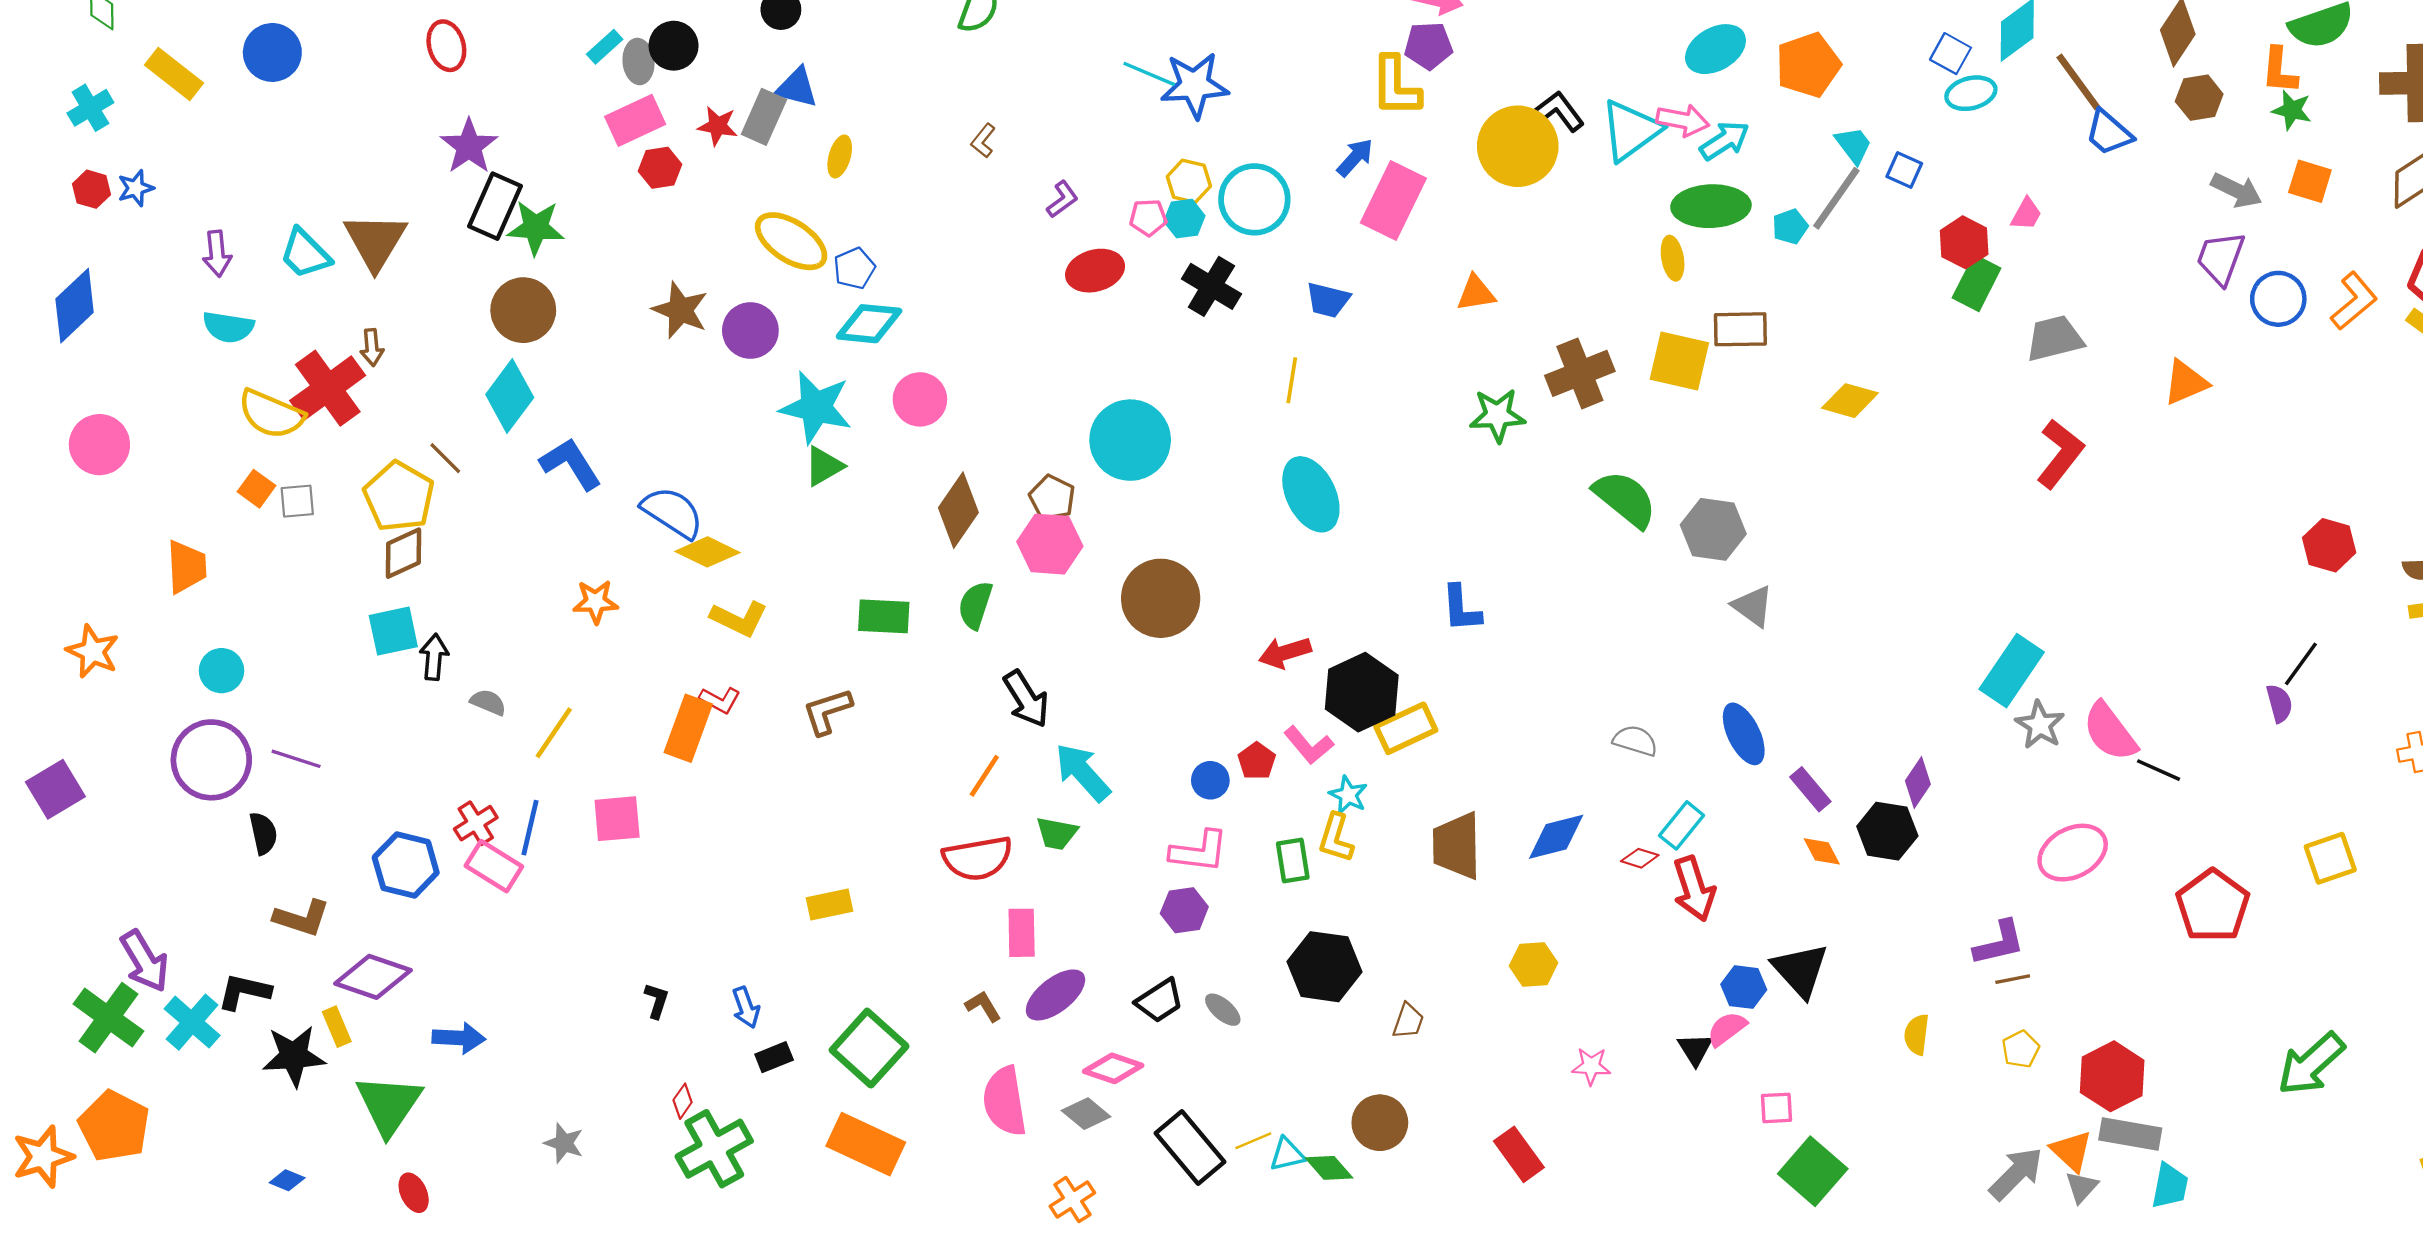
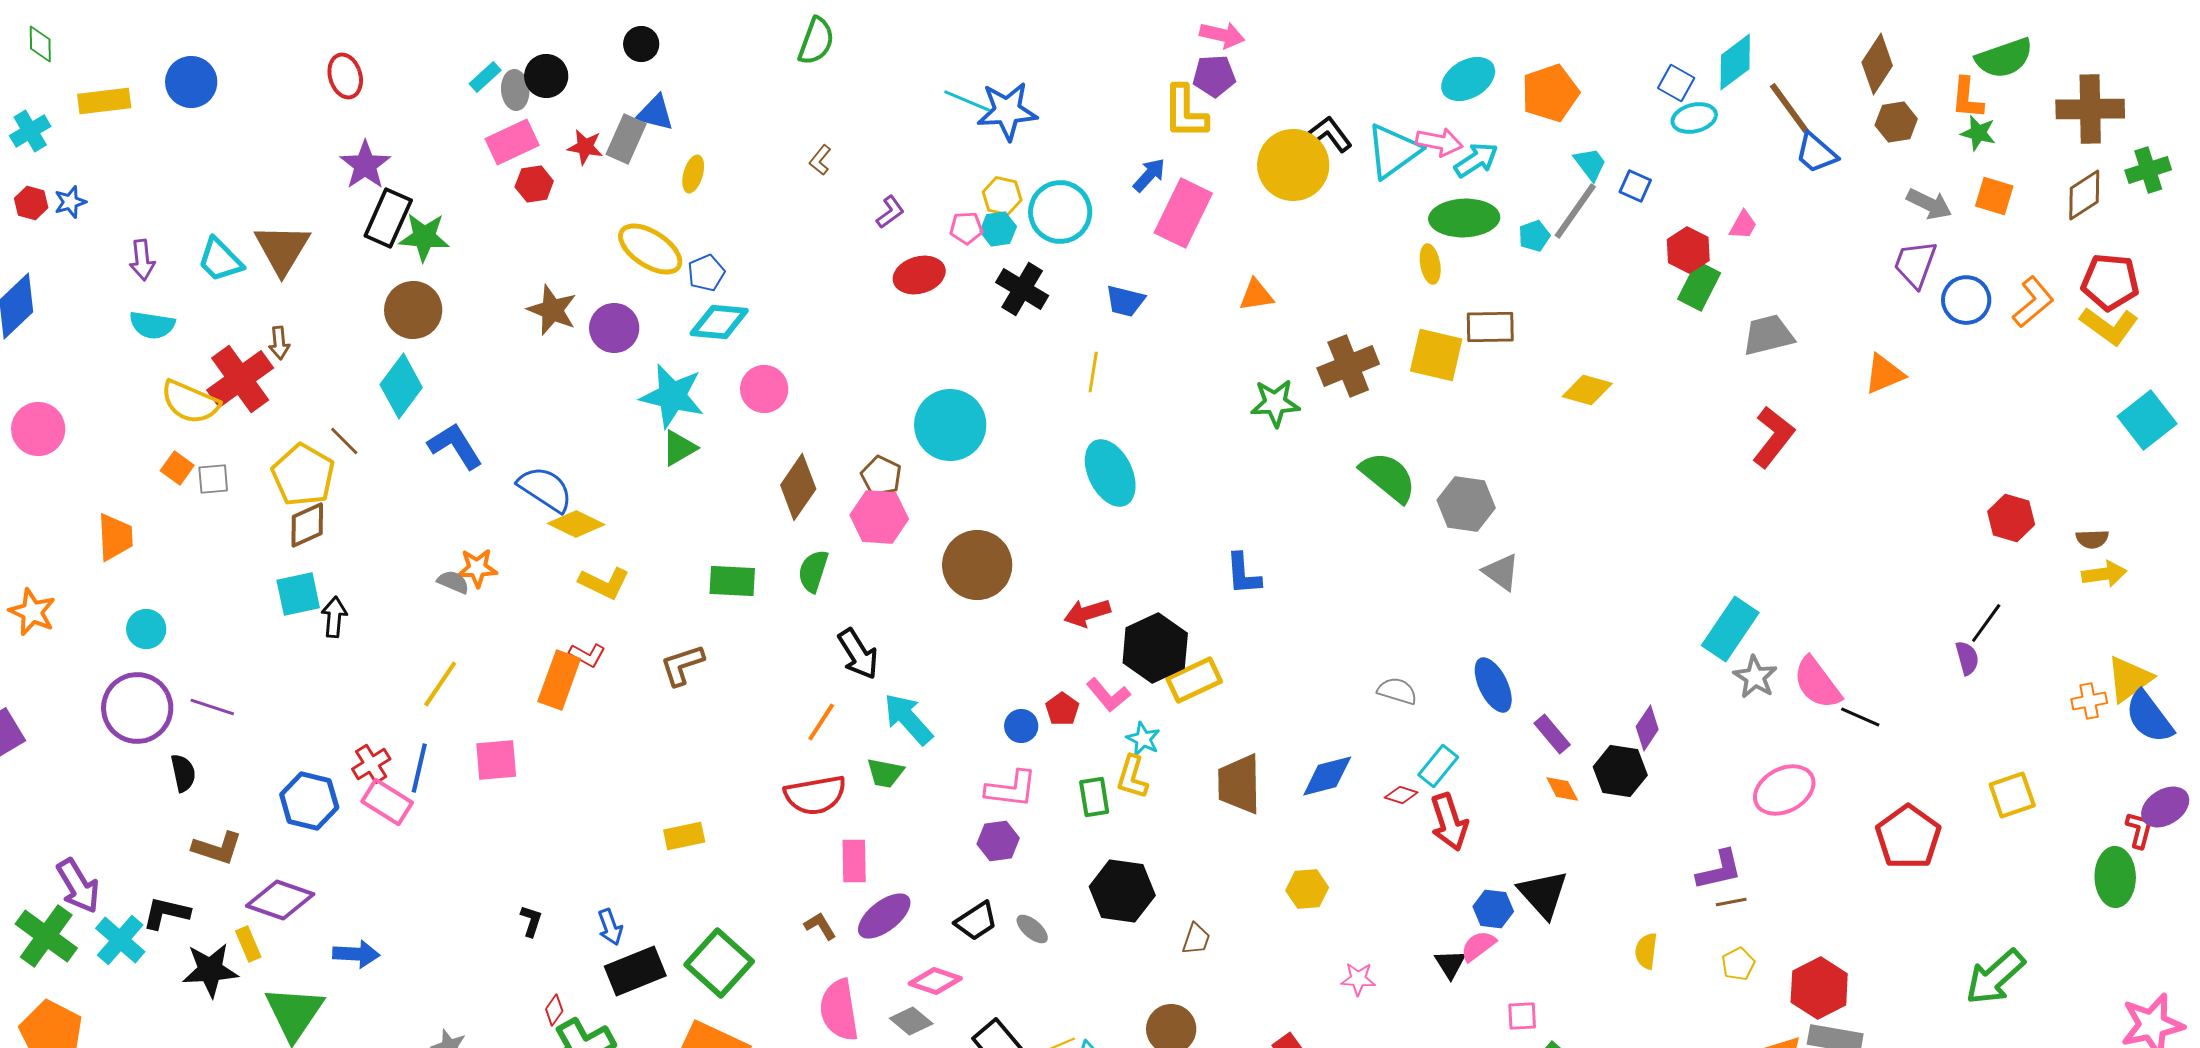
yellow rectangle: (174, 74) -> (104, 101), turned -45
gray semicircle: (488, 702) -> (453, 582), moved
black rectangle: (774, 1057) -> (635, 971), size x1.8

